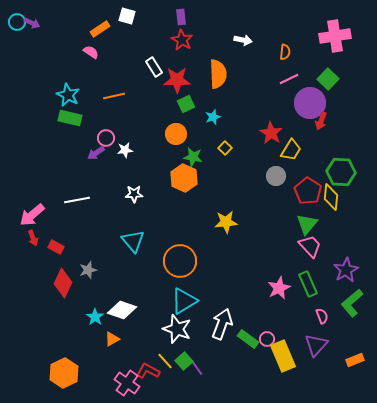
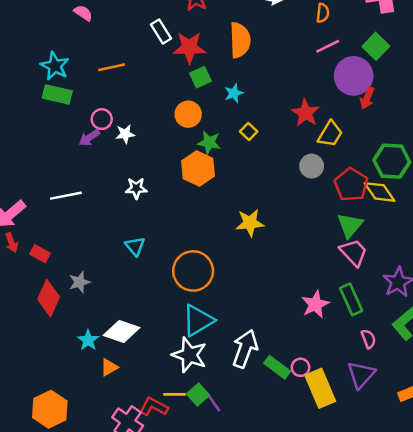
yellow diamond: (331, 197) -> (380, 192), turned -40
cyan triangle: (133, 241) -> (135, 246), size x0.7
yellow line: (165, 361) -> (175, 394), turned -48

